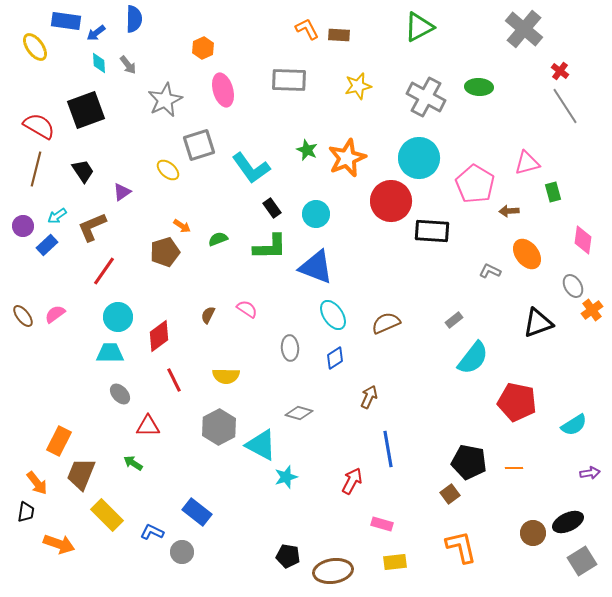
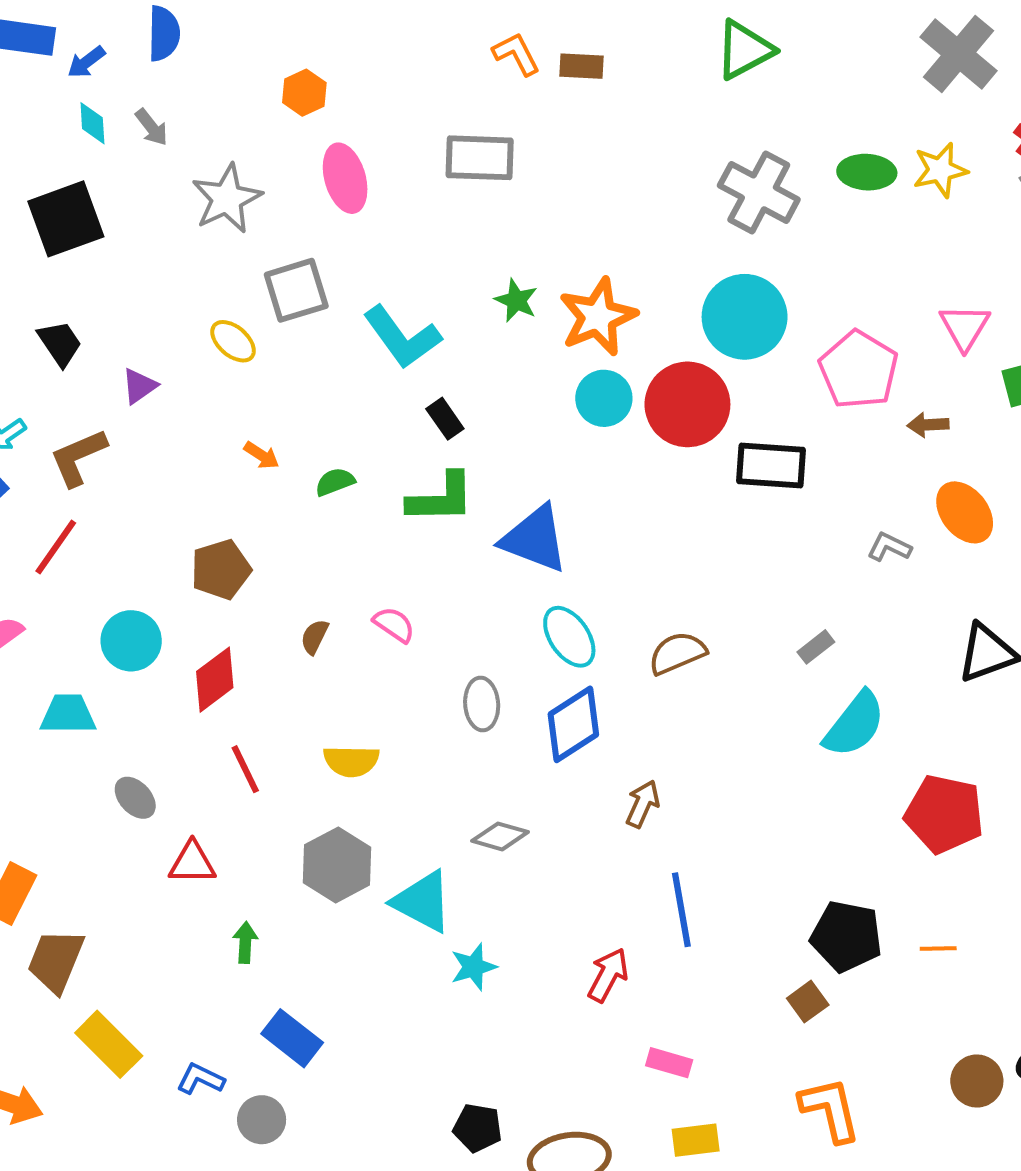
yellow star: (358, 86) -> (940, 170), moved
pink triangle: (527, 163) -> (965, 327), turned -44
cyan circle: (316, 214) -> (604, 398), moved
brown pentagon: (165, 252) -> (221, 569), moved
red line: (104, 271) -> (56, 547), moved
cyan trapezoid: (110, 353) -> (68, 714), moved
blue diamond: (335, 358) -> (573, 724), size x1.6
green arrow: (133, 463) -> (245, 942), moved, turned 60

